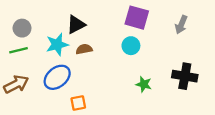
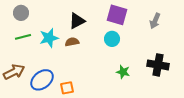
black triangle: (76, 25) -> (77, 21), moved
gray circle: (22, 28) -> (21, 13), moved
green line: (19, 50) -> (23, 37), moved
blue ellipse: (57, 77) -> (42, 80), moved

